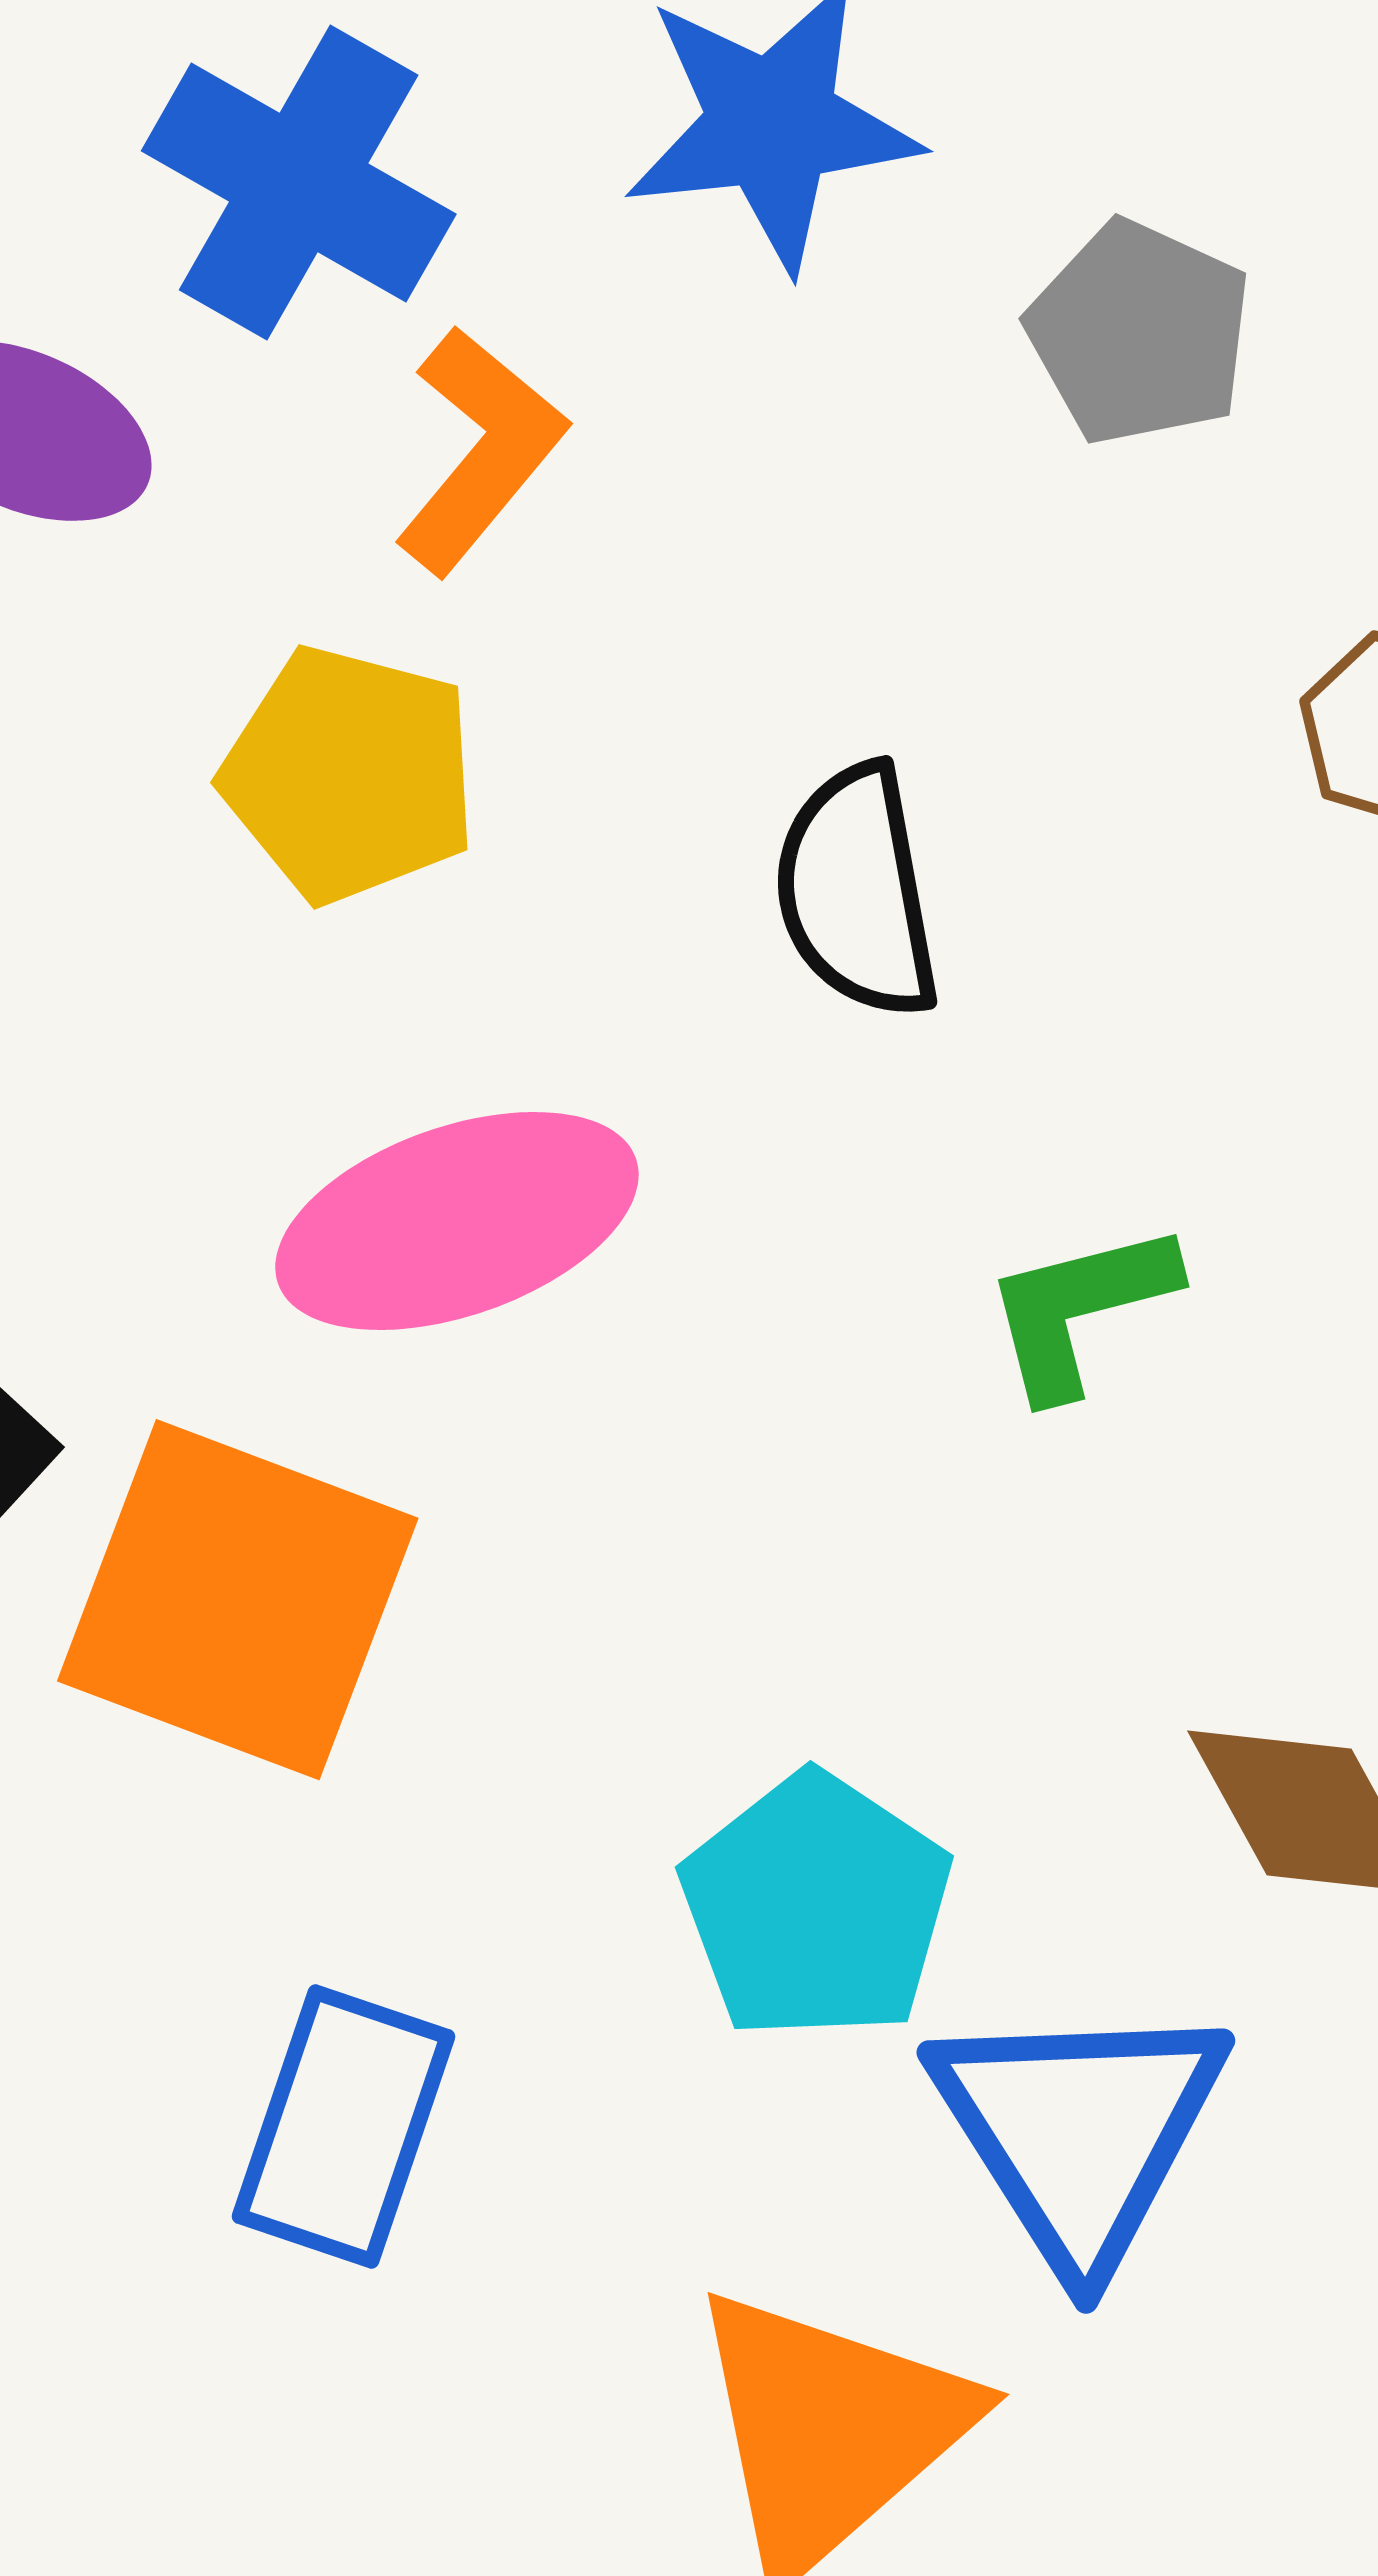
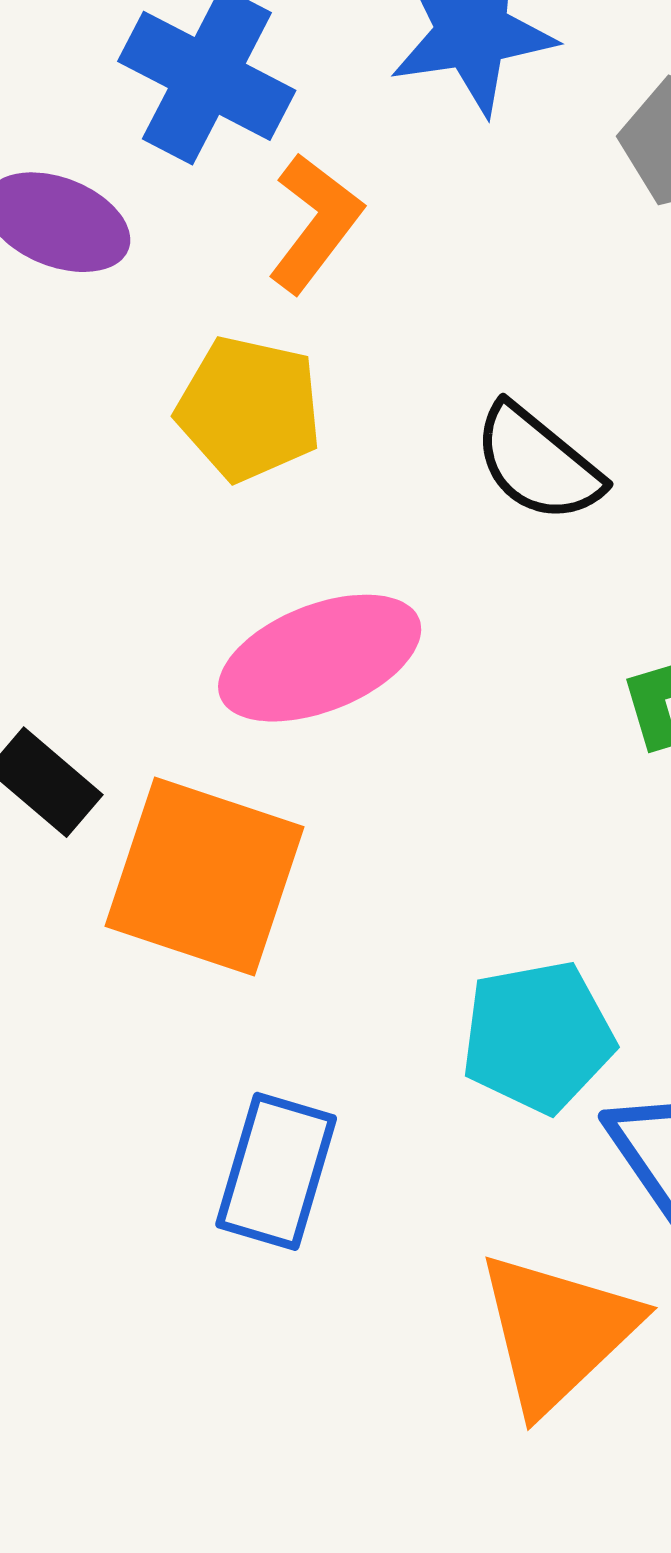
black semicircle: (857, 892) -> (538, 463), turned -38
cyan pentagon: (816, 1907) -> (538, 1037), turned 30

